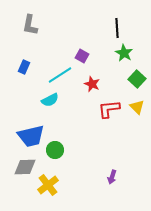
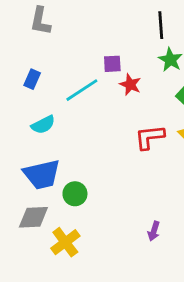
purple square: (82, 56) -> (112, 64), turned -32
red star: (92, 84) -> (130, 85), moved
cyan semicircle: (50, 100) -> (43, 125), moved

